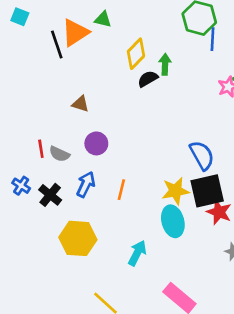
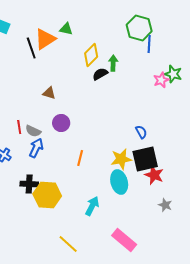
blue semicircle: (202, 155) -> (141, 132), size x0.6
blue arrow: (86, 184) -> (36, 148), moved
black cross: (50, 195) -> (29, 184), moved, turned -36

